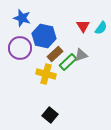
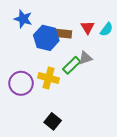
purple circle: (20, 48) -> (21, 83), moved
brown rectangle: (55, 54) -> (63, 34), moved, turned 49

